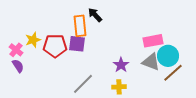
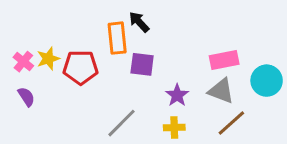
purple square: (77, 44) -> (142, 64), moved
pink cross: (16, 50) -> (23, 62), moved
cyan circle: (168, 56) -> (267, 81), moved
brown line: (173, 73) -> (231, 123), moved

